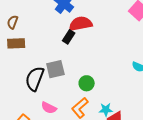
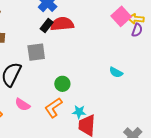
black rectangle: (69, 37) -> (47, 25), moved
gray square: (55, 69) -> (36, 52), moved

